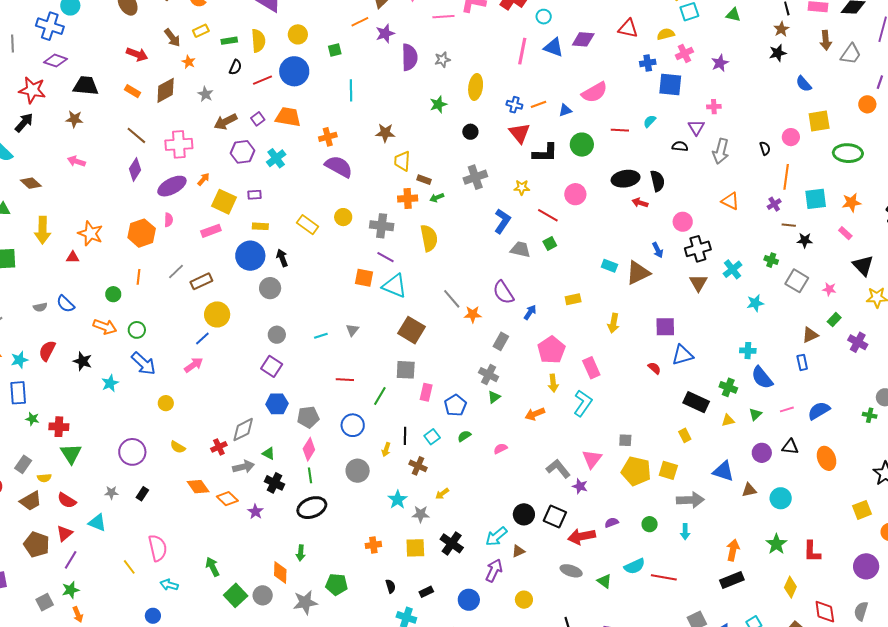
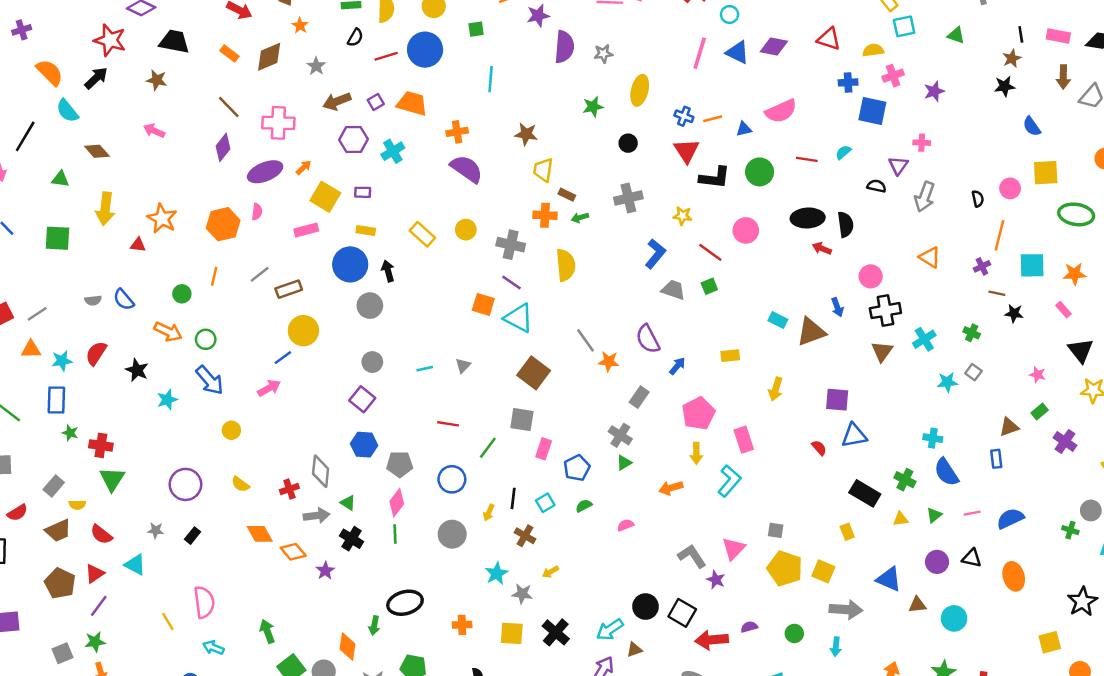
gray square: (797, 281) -> (973, 372), moved, size x0.6
gray diamond: (243, 430) -> (321, 471), turned -64
black ellipse: (312, 508) -> (405, 603), moved

